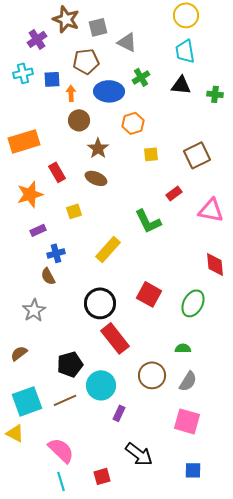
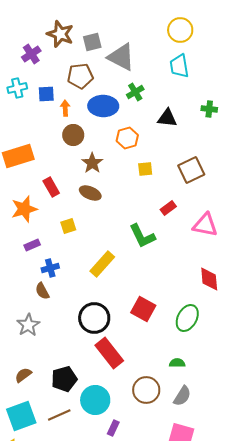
gray triangle: (127, 42) -> (121, 57), size x1.4
black triangle: (181, 85) -> (167, 118), moved
brown semicircle: (19, 353) -> (23, 375), moved

